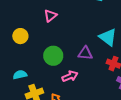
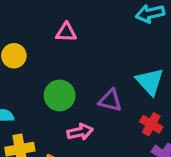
pink triangle: (50, 16) -> (66, 32), turned 32

